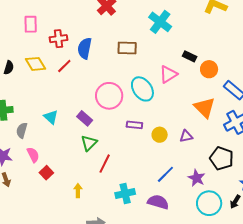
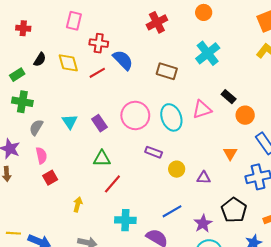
blue semicircle: (85, 48) -> (123, 60), turned 110
orange triangle: (205, 108) -> (230, 153), size x0.6
purple rectangle: (85, 118) -> (99, 123), moved
green triangle: (89, 143) -> (102, 159), turned 30

